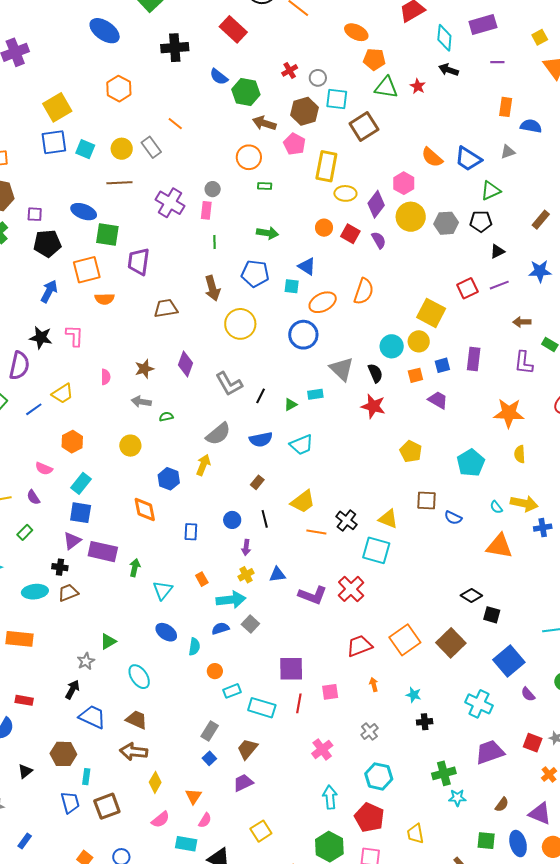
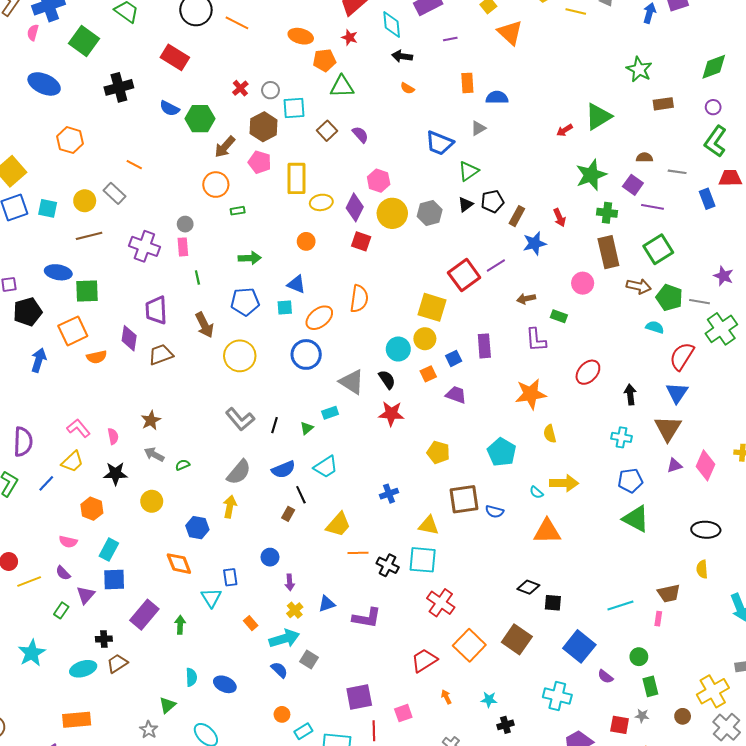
red star: (418, 86) -> (350, 37), moved
brown arrow: (264, 123) -> (225, 147), turned -55
brown square: (364, 126) -> (327, 131), size x0.7
orange semicircle: (432, 157) -> (407, 88), moved, size x0.6
brown rectangle: (541, 220) -> (517, 216), moved
black pentagon: (481, 221) -> (492, 201), moved
red square: (350, 234) -> (361, 241), moved
purple semicircle: (379, 240) -> (360, 135), moved
black triangle: (497, 251) -> (466, 204), moved
purple trapezoid: (139, 262) -> (156, 310), moved
red square: (467, 288) -> (464, 275), size x1.4
pink L-shape: (75, 336) -> (78, 428), moved, turned -30
black star: (41, 338) -> (115, 474), moved
purple diamond: (186, 364) -> (129, 338), moved
gray arrow: (141, 402) -> (154, 454), turned 30
brown square: (426, 500) -> (464, 499), size x1.4
black line: (265, 519) -> (301, 495), moved
black cross: (346, 520) -> (388, 565), moved
blue cross: (543, 528) -> (389, 494), moved
purple triangle: (72, 541) -> (86, 595), moved
purple rectangle: (103, 552) -> (144, 615), turned -52
red cross: (351, 589) -> (441, 603), moved
cyan triangle: (163, 590) -> (211, 598), moved
blue semicircle: (220, 628) -> (279, 670), turned 72
cyan semicircle: (194, 647) -> (191, 677), moved

